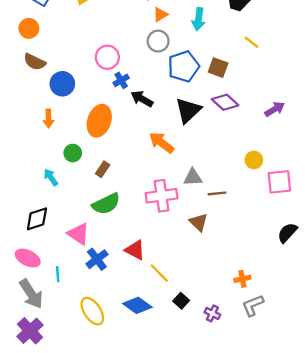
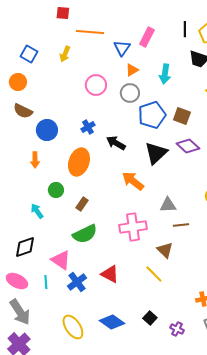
pink circle: (107, 57) -> (96, 85), moved
blue cross: (121, 80) -> (88, 127), moved
gray triangle: (193, 177) -> (168, 205), moved
yellow line: (159, 273) -> (154, 274), moved
cyan line: (58, 274) -> (46, 282), moved

